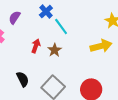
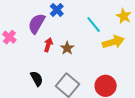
purple semicircle: (15, 18) -> (37, 24), moved, size x1.5
cyan line: (61, 26) -> (94, 25), moved

